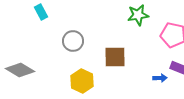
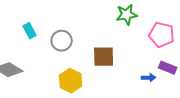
cyan rectangle: (41, 12) -> (30, 31), moved

